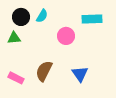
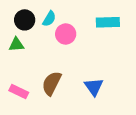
pink circle: (66, 36) -> (66, 34), moved

